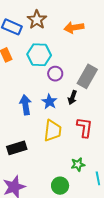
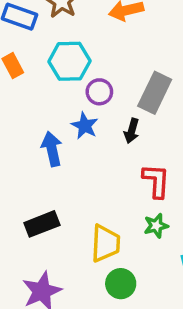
blue star: (49, 102) -> (85, 126), moved
yellow trapezoid: (53, 131) -> (106, 243), moved
green star: (78, 164) -> (156, 226), moved

